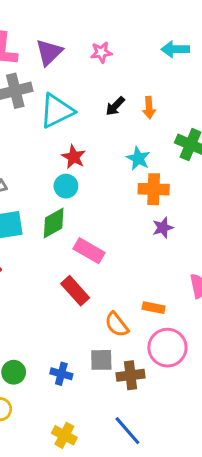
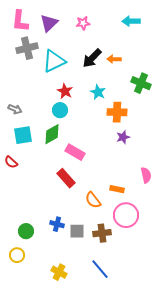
black arrow: (115, 106) -> (92, 58), size x1.5
orange arrow: (149, 108) -> (114, 59), turned 96
cyan star: (138, 158) -> (98, 92), moved
gray square: (101, 360) -> (77, 231), moved
blue cross: (61, 374) -> (57, 224), moved

